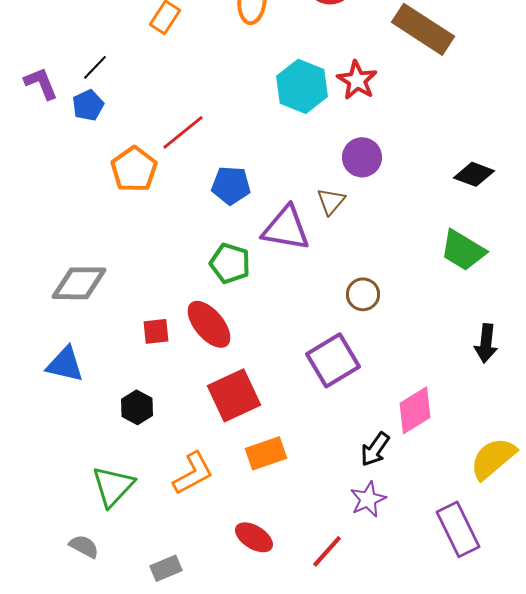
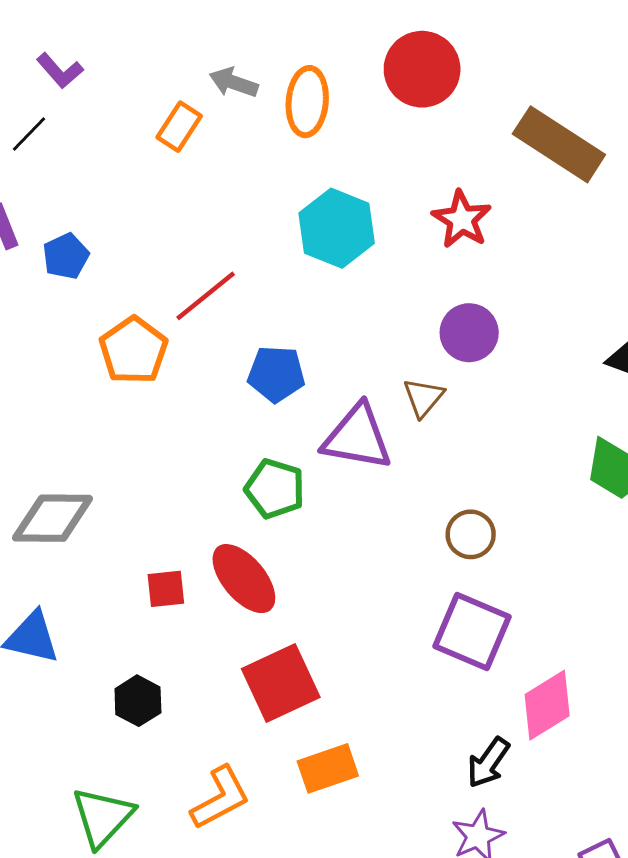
black line: (95, 67) -> (29, 134), moved
cyan hexagon: (302, 86) -> (337, 228), moved
purple square: (333, 360) -> (472, 632), moved, turned -36

